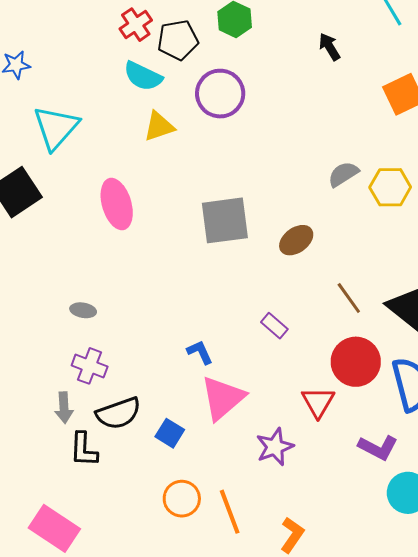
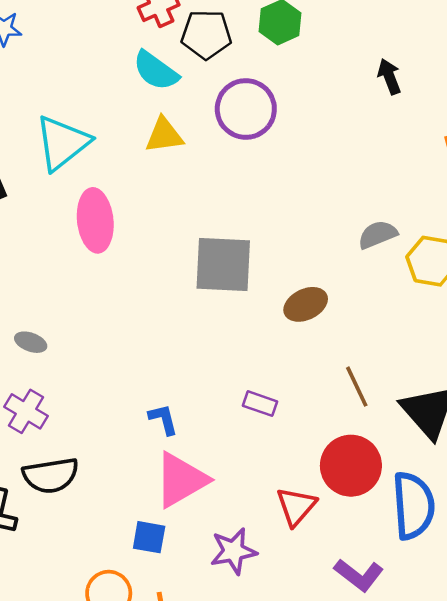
cyan triangle: (56, 128) -> (62, 143), moved
purple rectangle: (274, 326) -> (260, 404), turned -32
blue square: (170, 433) -> (149, 537), moved, turned -32

